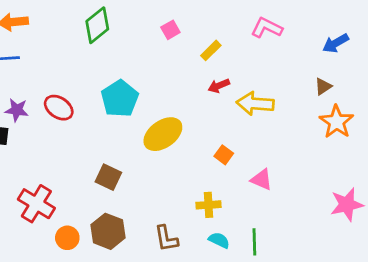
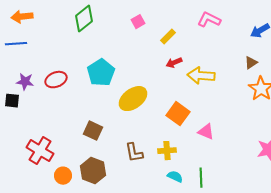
red ellipse: (59, 108) -> (56, 80), turned -55
orange square: (224, 155) -> (178, 114), size x1.6
brown L-shape: (166, 238) -> (134, 153), moved

